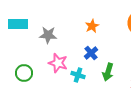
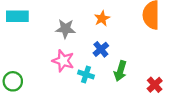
gray star: (48, 35) -> (65, 29), moved
green circle: (24, 73) -> (13, 81), moved

